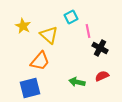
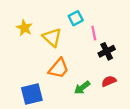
black cross: (100, 48) -> (107, 51), turned 35
orange trapezoid: (40, 61) -> (59, 68), moved
green arrow: (77, 82) -> (82, 88), turned -49

